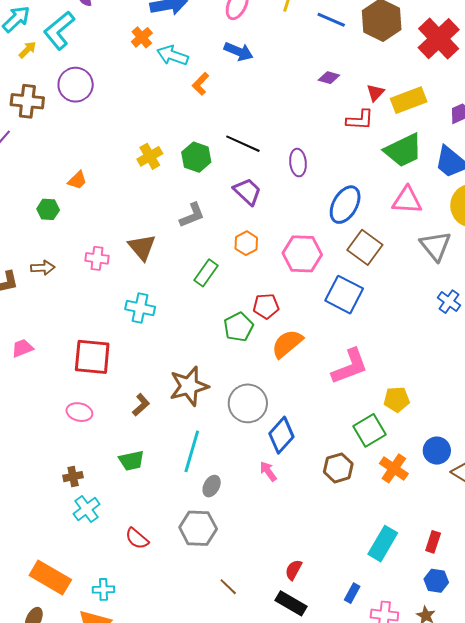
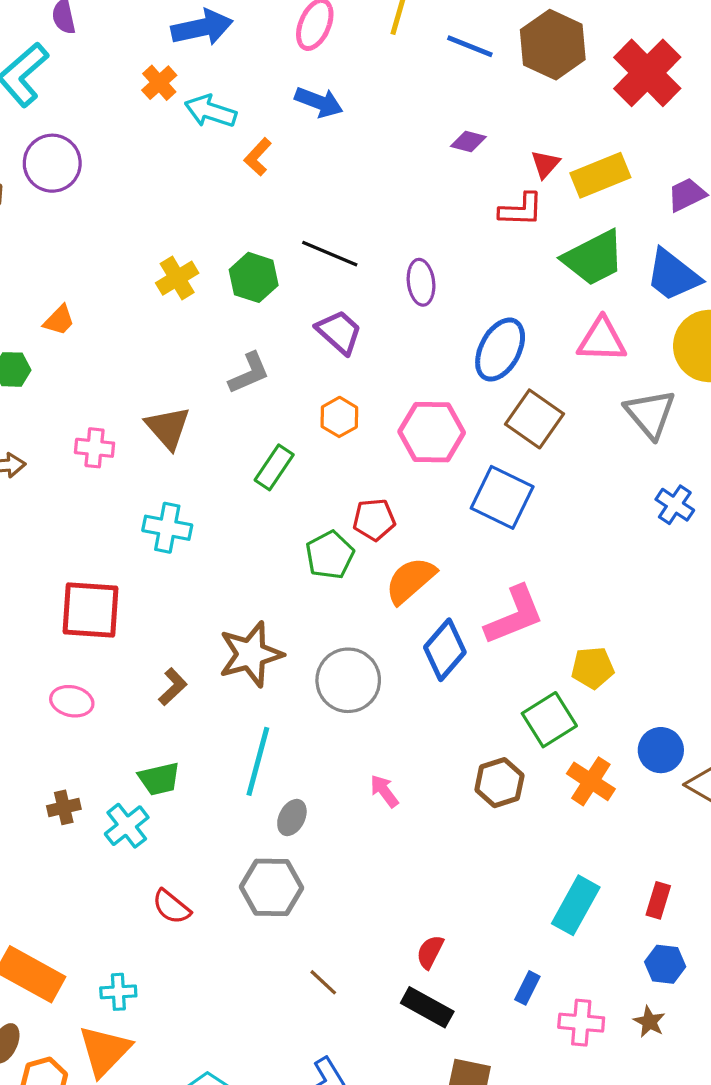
blue diamond: (281, 435) -> (445, 650), moved
cyan cross: (87, 509) -> (127, 826), moved

